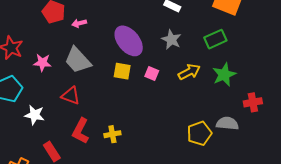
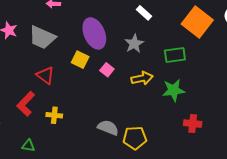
gray trapezoid: (78, 60) -> (42, 37), turned -40
red triangle: (71, 96) -> (45, 75), moved
gray semicircle: (227, 123) -> (108, 128), moved

